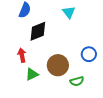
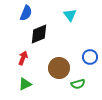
red arrow: (22, 55) -> (23, 58), turned 32
green triangle: (32, 74) -> (25, 84), moved

